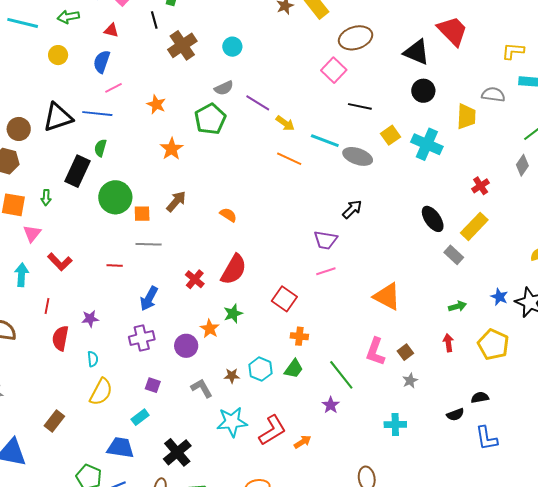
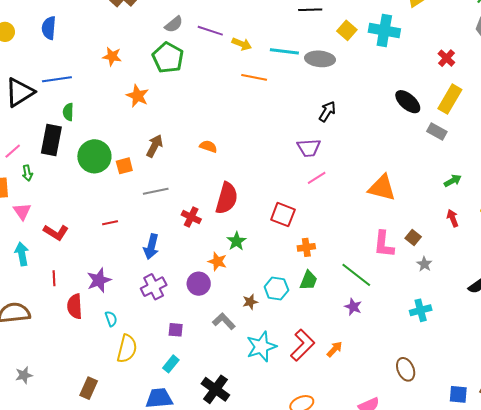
pink line: (114, 88) -> (13, 151), moved
gray line: (149, 244) -> (156, 191), moved
purple star: (90, 319) -> (99, 280), size x1.4

